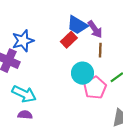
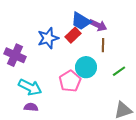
purple arrow: (95, 29) -> (98, 25), turned -30
blue star: (23, 41) -> (48, 38), moved
pink pentagon: (95, 88) -> (70, 81), moved

